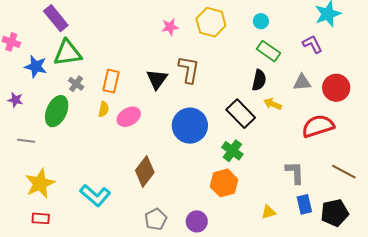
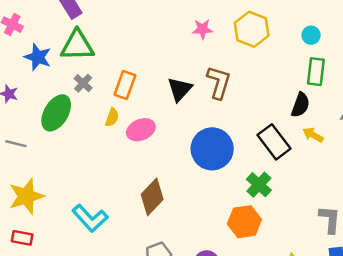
green rectangle: (268, 51) -> (316, 72), turned 55

